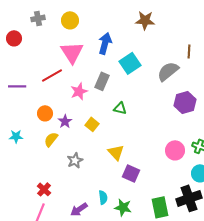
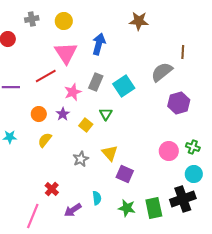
cyan square: (130, 63) -> (124, 86), moved
green triangle: (120, 108) -> (106, 114), moved, turned 48
purple star: (65, 121) -> (63, 114), moved
gray star: (75, 160) -> (81, 159), moved
red cross: (44, 189) -> (52, 189), moved
green star: (123, 207) -> (127, 208), moved

